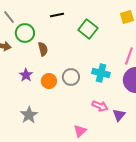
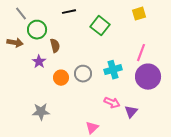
cyan cross: (101, 73) -> (113, 70), turned -30
purple star: (26, 75) -> (39, 62), moved
gray star: (29, 115) -> (41, 112), turned 30

